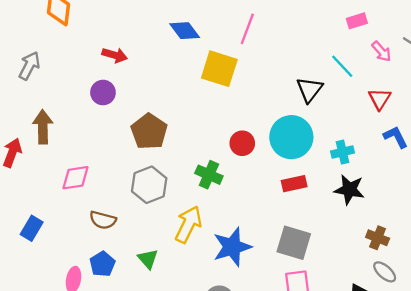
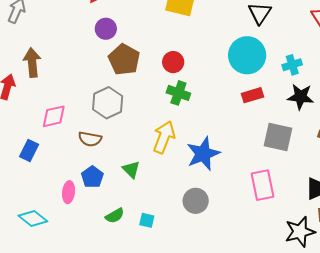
purple circle: (103, 93) -> (106, 29), moved
red circle: (242, 143) -> (173, 62), moved
pink diamond: (75, 178) -> (54, 116), moved
gray hexagon: (149, 185) -> (108, 103), moved
gray square: (294, 243) -> (278, 137), moved

